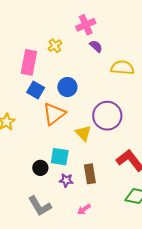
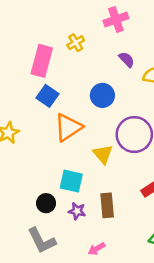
purple semicircle: (96, 46) -> (127, 60), moved
blue circle: (67, 87) -> (102, 95), moved
black circle: (40, 168) -> (46, 203), moved

